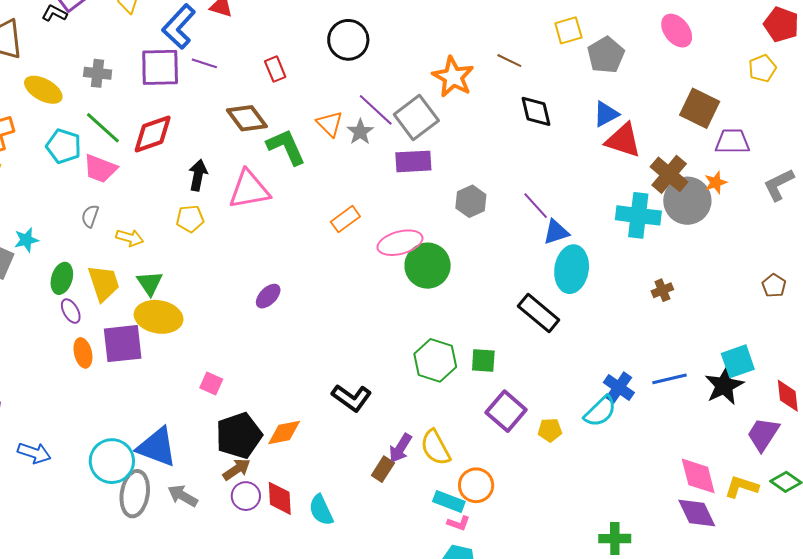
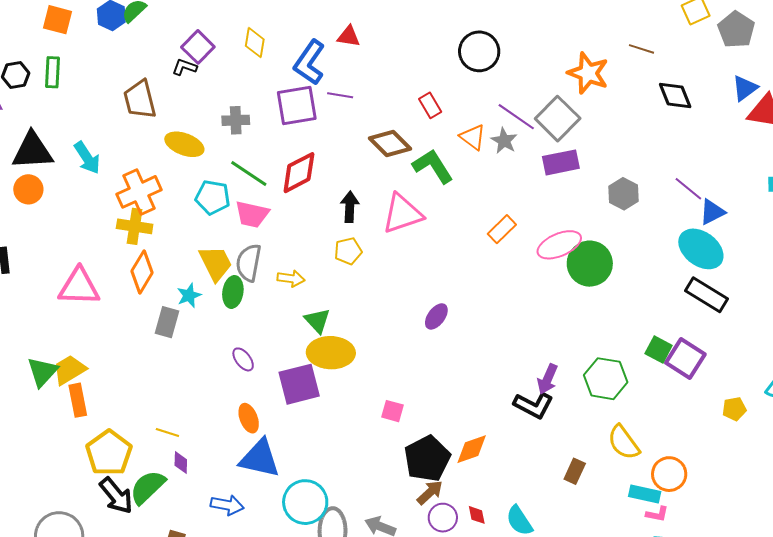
red rectangle: (275, 69) -> (430, 105), moved
gray semicircle: (90, 216) -> (249, 263), size x1.6
cyan ellipse: (572, 269) -> (701, 249), moved, turned -54
green ellipse: (62, 278) -> (233, 292), moved
yellow trapezoid: (104, 283) -> (216, 263), moved
orange ellipse: (83, 353) -> (249, 418), moved
green hexagon: (435, 360) -> (606, 379), moved
green square: (483, 360) -> (659, 350), turned 32
purple square: (506, 411) -> (685, 358), moved
blue triangle: (157, 447) -> (260, 458), moved
purple arrow: (400, 448) -> (548, 379), moved
red diamond: (280, 498) -> (477, 515), size x0.6

